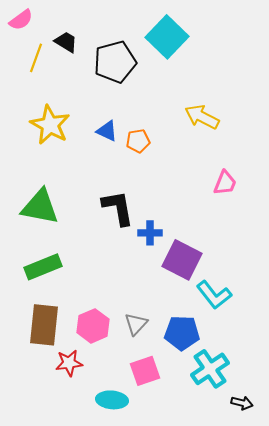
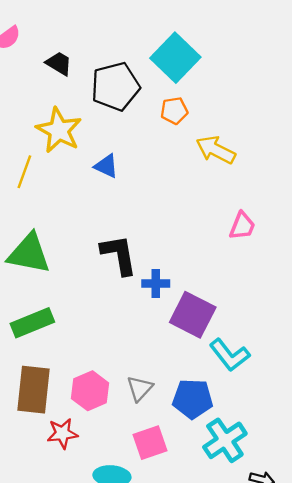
yellow line: (36, 58) -> (24, 172), moved
yellow star: (50, 125) -> (59, 130), moved
orange pentagon: (138, 141) -> (174, 111), moved

